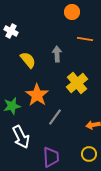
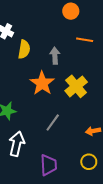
yellow semicircle: (28, 60) -> (24, 49), moved, turned 48
orange star: (37, 95) -> (42, 83), moved
white arrow: (21, 137) -> (17, 144), turned -140

